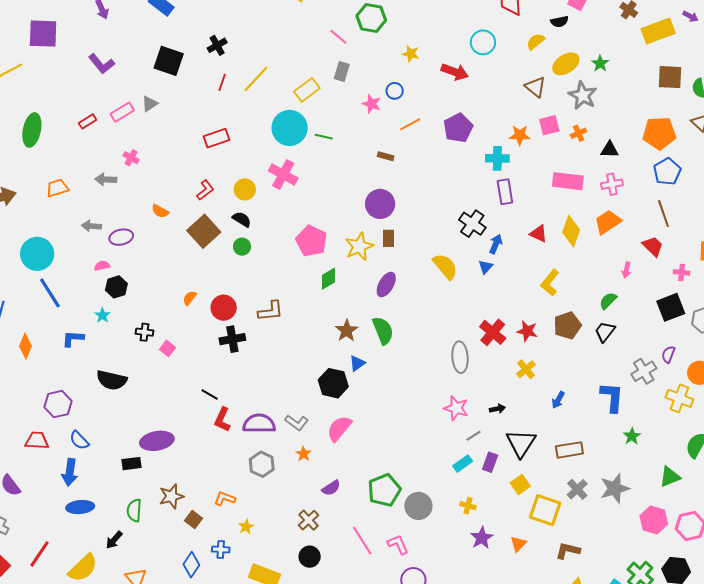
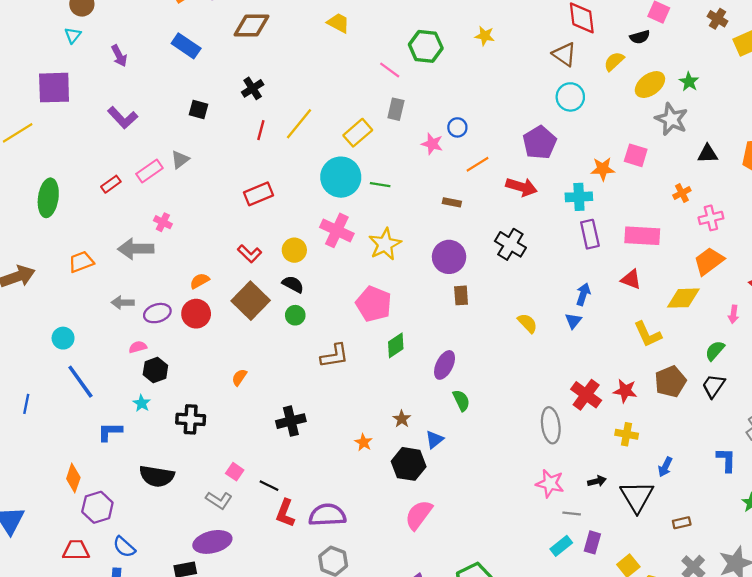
cyan circle: (483, 42) -> (570, 97), moved
yellow star: (411, 54) -> (485, 36), moved
black square: (169, 61) -> (199, 110), size x0.6
red arrow: (455, 72) -> (521, 187), moved
brown triangle: (535, 87) -> (564, 54), moved
pink square: (549, 125) -> (636, 155), turned 35
purple pentagon: (458, 128) -> (540, 143), moved
orange cross: (579, 133) -> (682, 193), moved
black triangle: (610, 150) -> (708, 154), moved
gray arrow: (106, 179) -> (136, 249), size x1.4
pink rectangle: (568, 181) -> (642, 236), moved
red L-shape: (205, 190) -> (250, 254), turned 85
orange semicircle: (160, 211) -> (200, 281), turned 126
black cross: (472, 224) -> (510, 244), moved
yellow diamond: (571, 231) -> (683, 298), moved, turned 72
yellow star: (359, 246) -> (385, 244), moved
cyan circle: (37, 254) -> (63, 338), size x0.6
yellow semicircle: (445, 266) -> (527, 323), size x0.7
yellow L-shape: (550, 283) -> (648, 334), turned -60
purple ellipse: (386, 285) -> (445, 365), moved
red circle: (224, 308) -> (196, 314), moved
brown L-shape: (271, 311) -> (334, 356), moved
green semicircle: (383, 330) -> (461, 400), size x0.7
brown star: (347, 331) -> (402, 419), moved, size x0.7
black cross: (145, 332) -> (191, 419), size x1.4
orange diamond: (26, 346) -> (73, 478), moved
pink square: (168, 348) -> (235, 472), moved
yellow cross: (526, 369) -> (627, 434), turned -36
blue L-shape: (612, 397) -> (726, 460), size x0.7
gray L-shape: (297, 423) -> (219, 500), moved
gray line: (473, 436) -> (572, 514), turned 42
black triangle: (521, 443) -> (637, 497), moved
brown rectangle: (569, 450) -> (682, 523), size x0.6
orange star: (303, 454) -> (364, 442), moved

